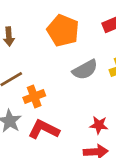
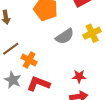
orange cross: (34, 97) -> (29, 60), turned -35

